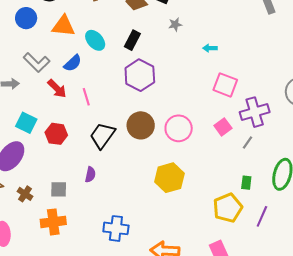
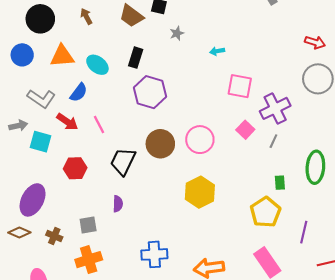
cyan square: (26, 123) -> (41, 142), moved
purple line: (262, 216) -> (304, 232), moved

